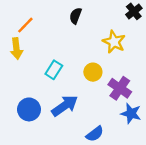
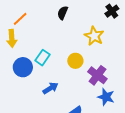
blue arrow: (65, 106) -> (50, 88), size x0.7
blue circle: (29, 109) -> (23, 67), moved

